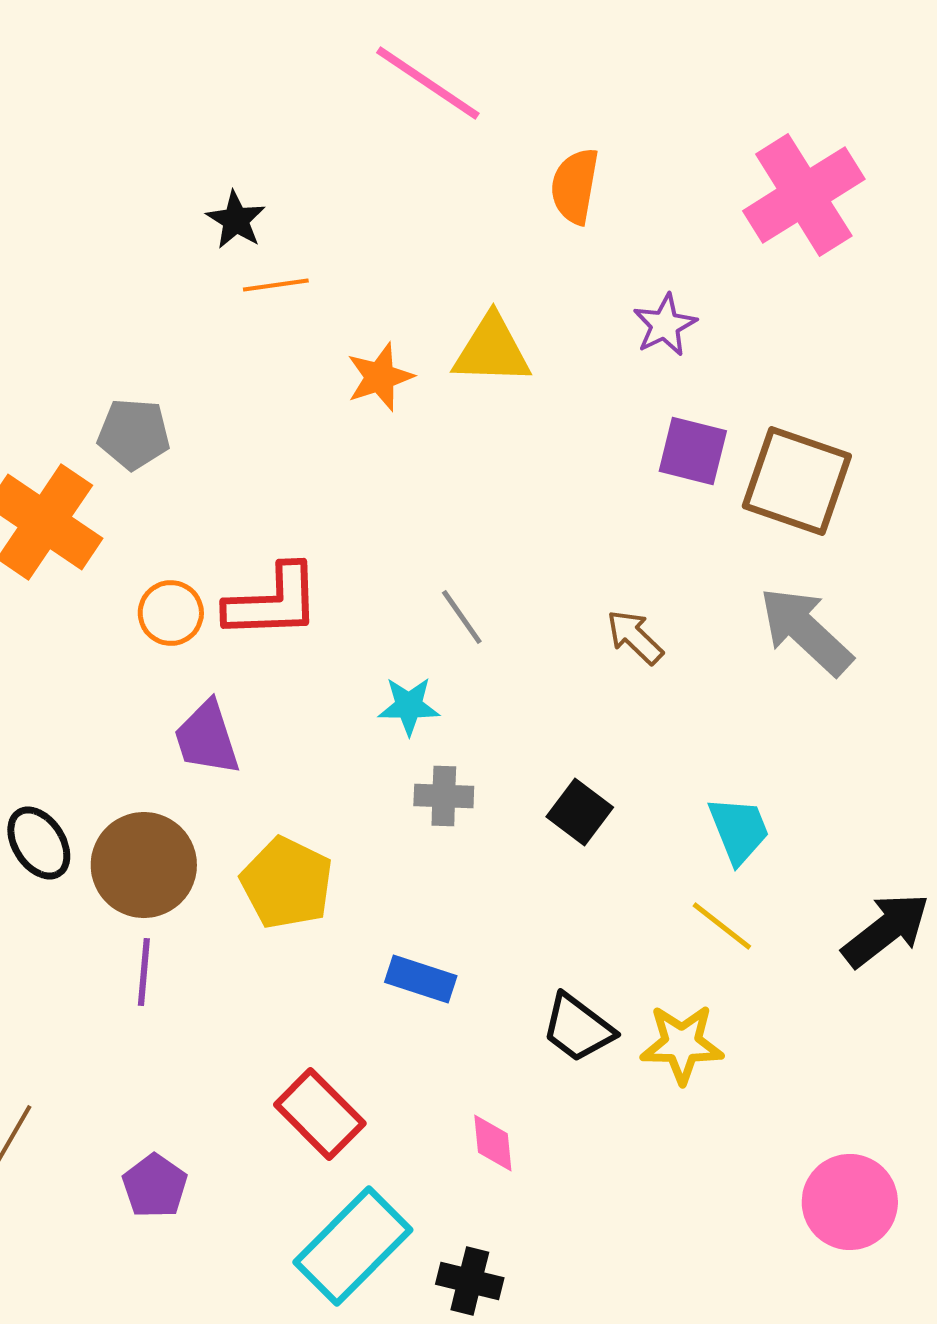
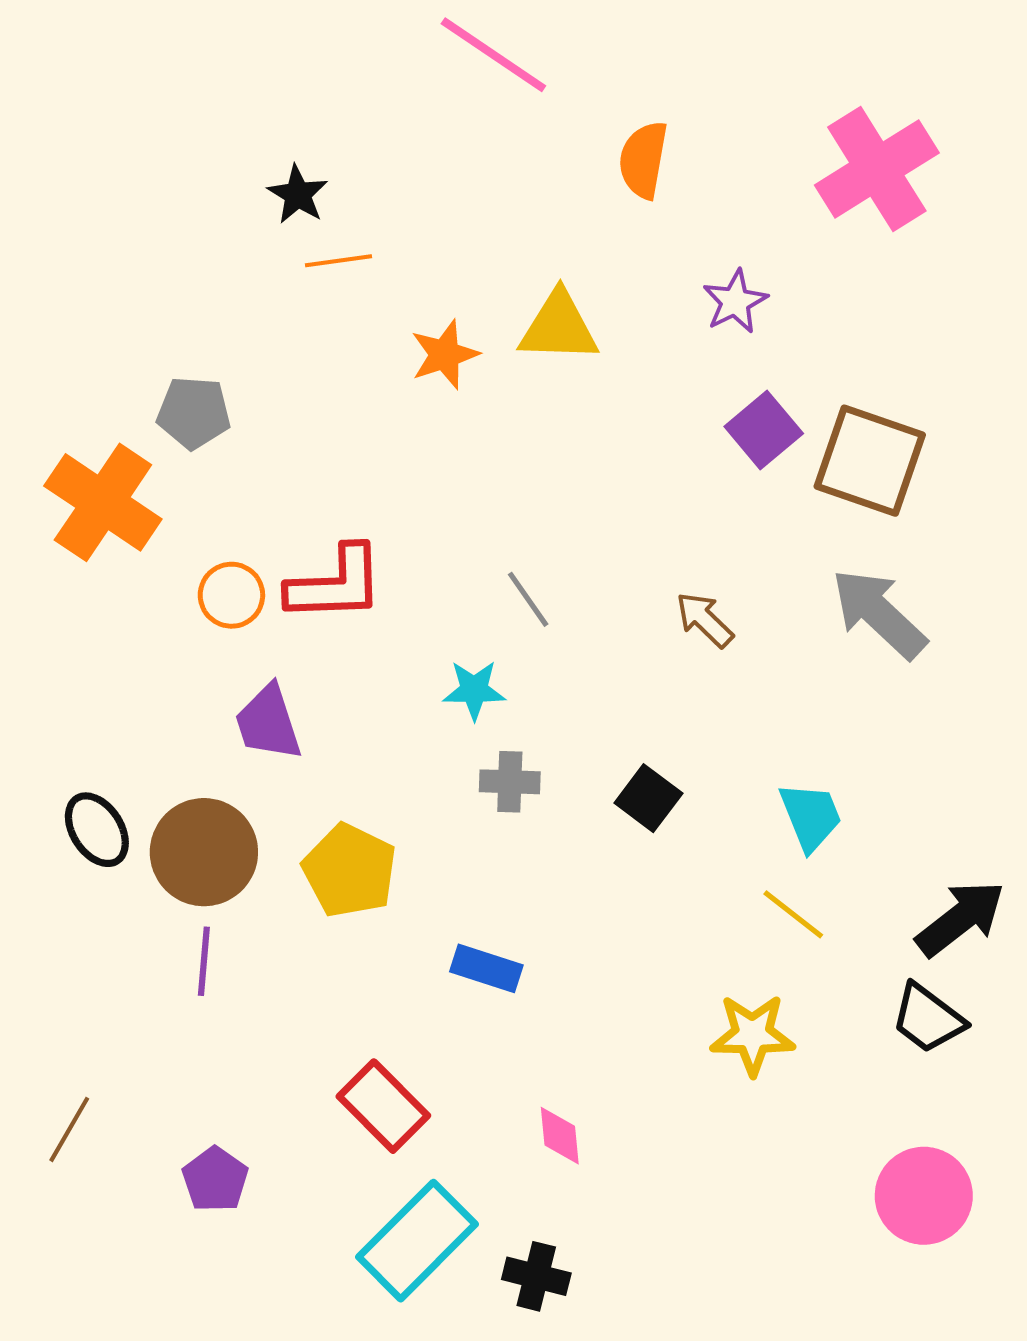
purple square: (693, 451) -> (764, 430), turned 36
black trapezoid: (578, 1028) -> (928, 1018), moved

